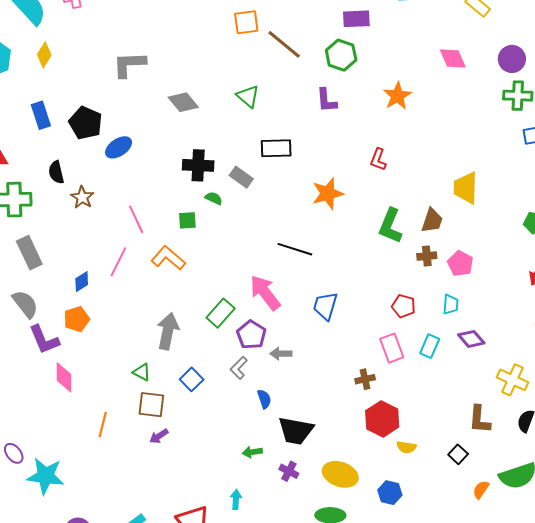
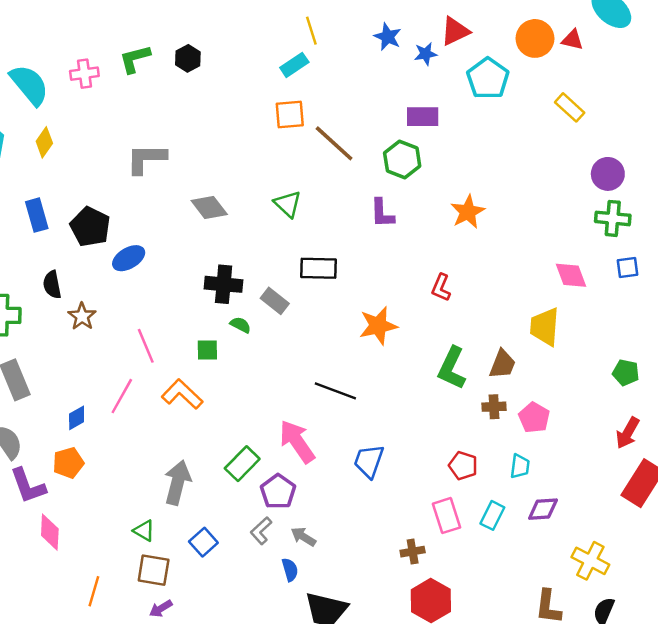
pink diamond: (453, 59) -> (571, 275), moved
purple diamond: (471, 339) -> (543, 509), turned -56
gray arrow: (281, 354) -> (303, 537), moved, turned 30

